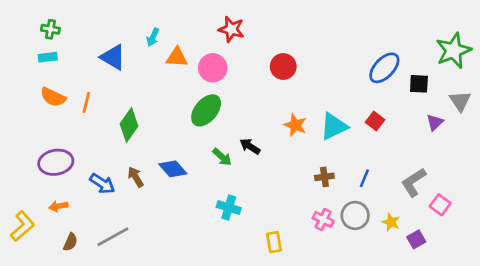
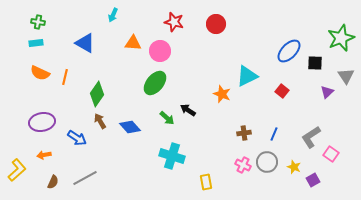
cyan arrow: (153, 37) -> (113, 15), moved
red circle: (283, 66) -> (216, 24), moved
cyan triangle: (334, 126) -> (247, 76), moved
brown arrow: (136, 177) -> (100, 121), moved
cyan cross: (229, 207) -> (172, 156), size x1.4

